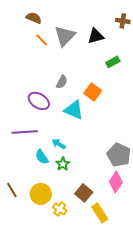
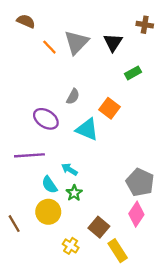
brown semicircle: (34, 18) -> (26, 21), moved
black triangle: (96, 36) -> (113, 42), turned -42
yellow circle: (41, 194) -> (48, 212), moved

